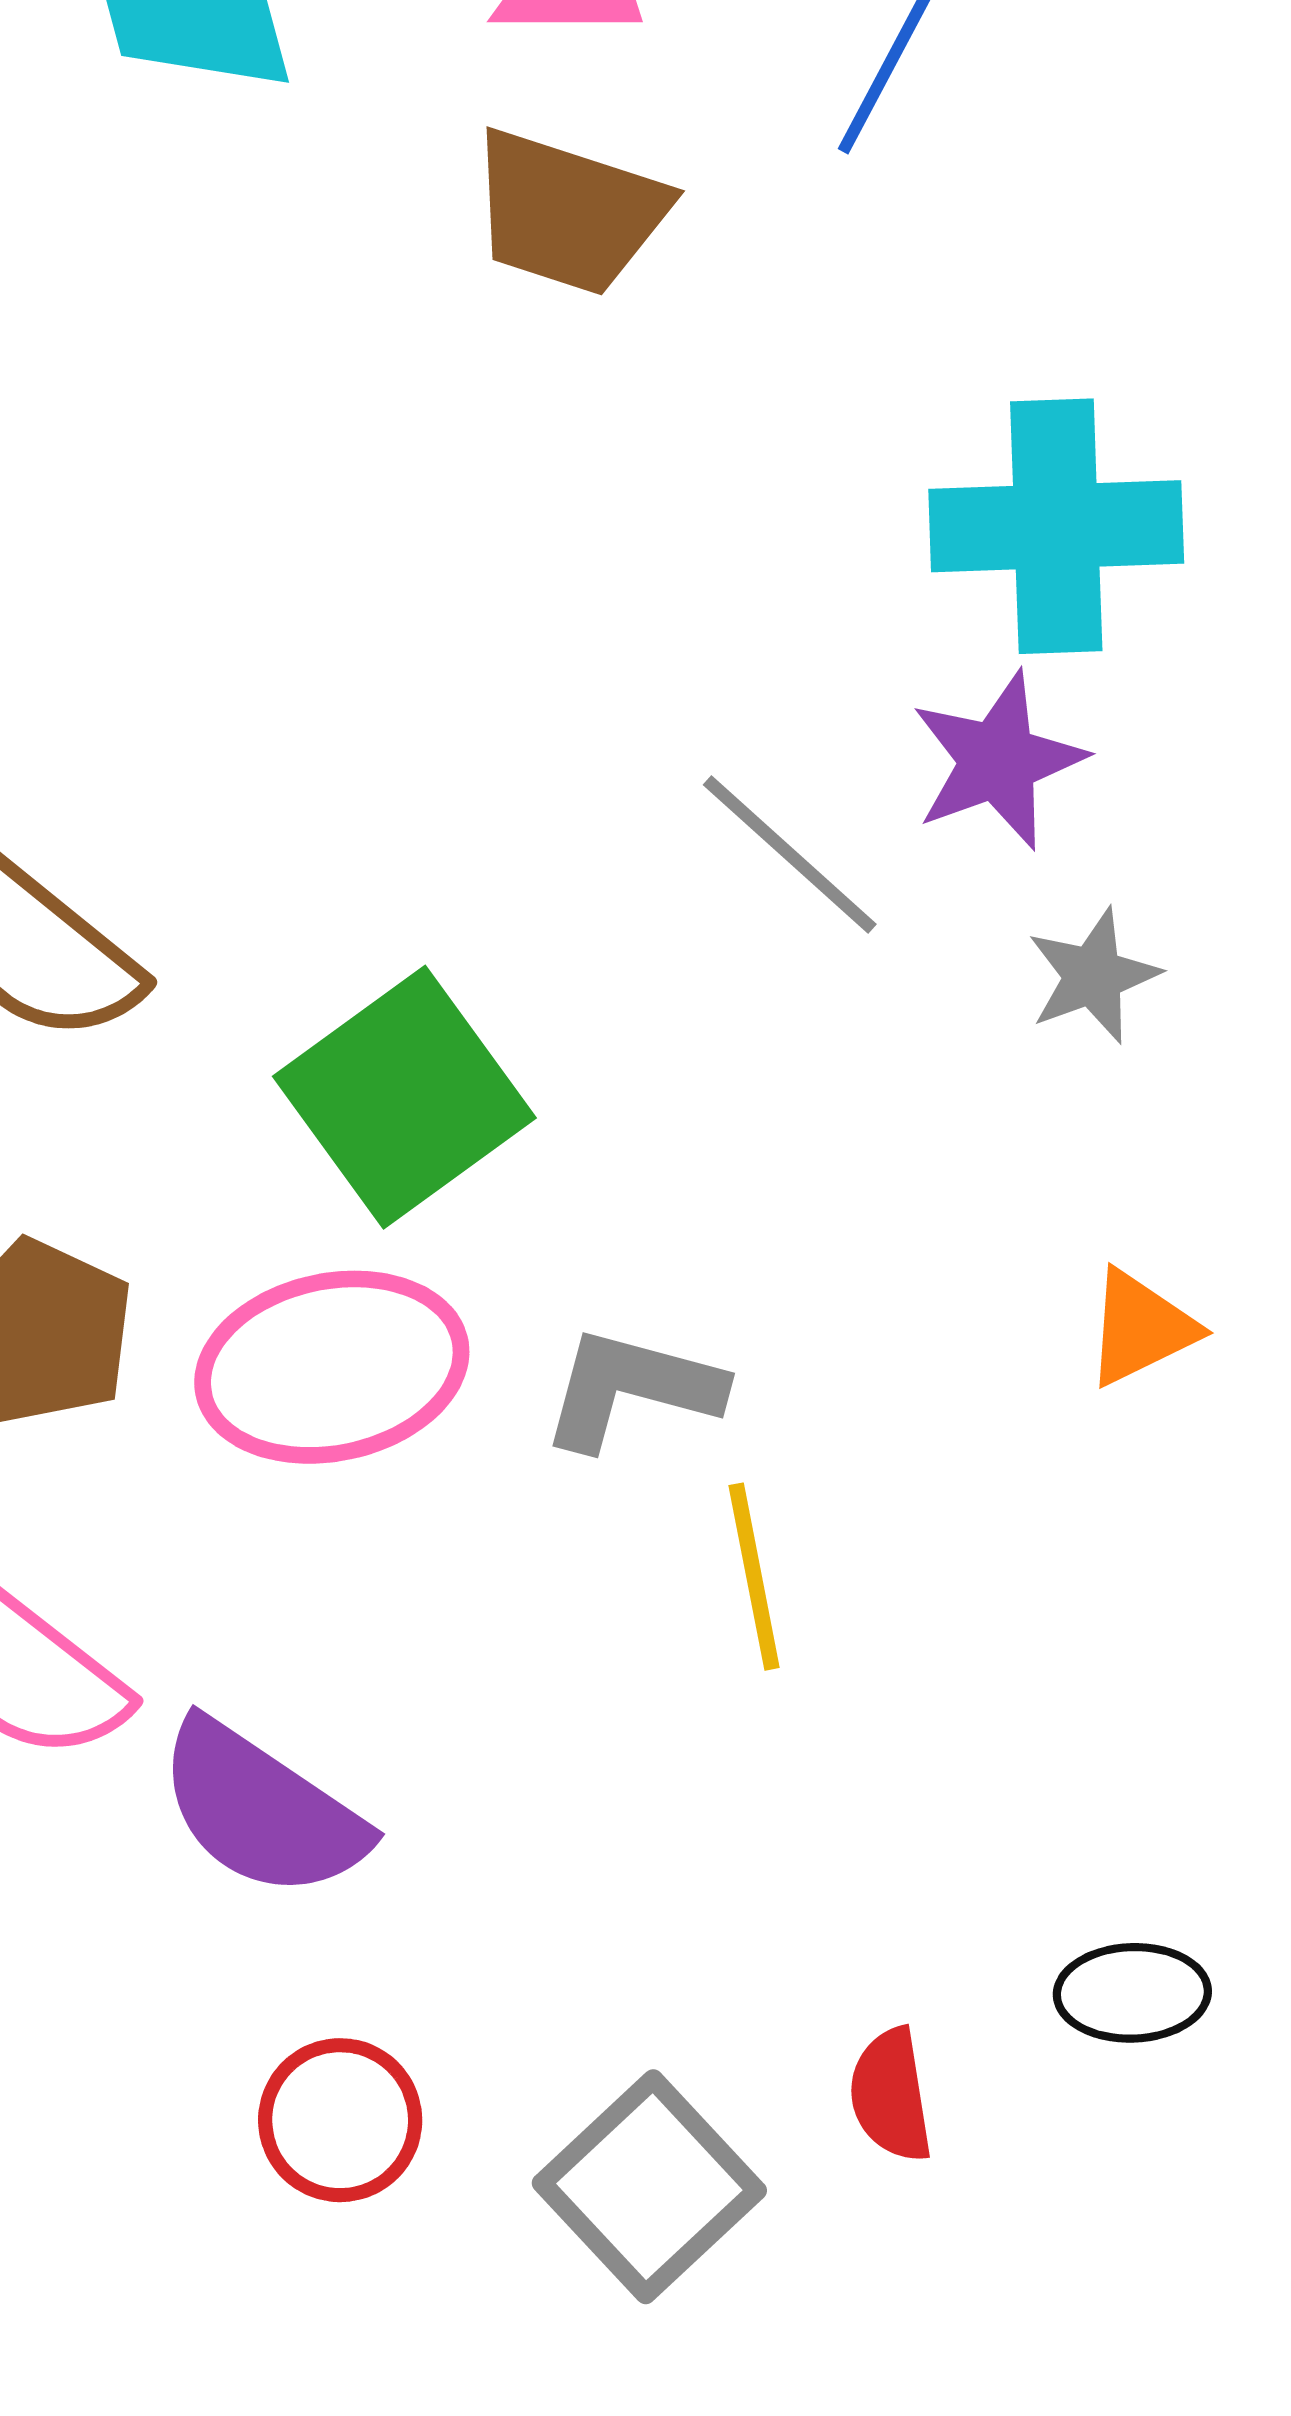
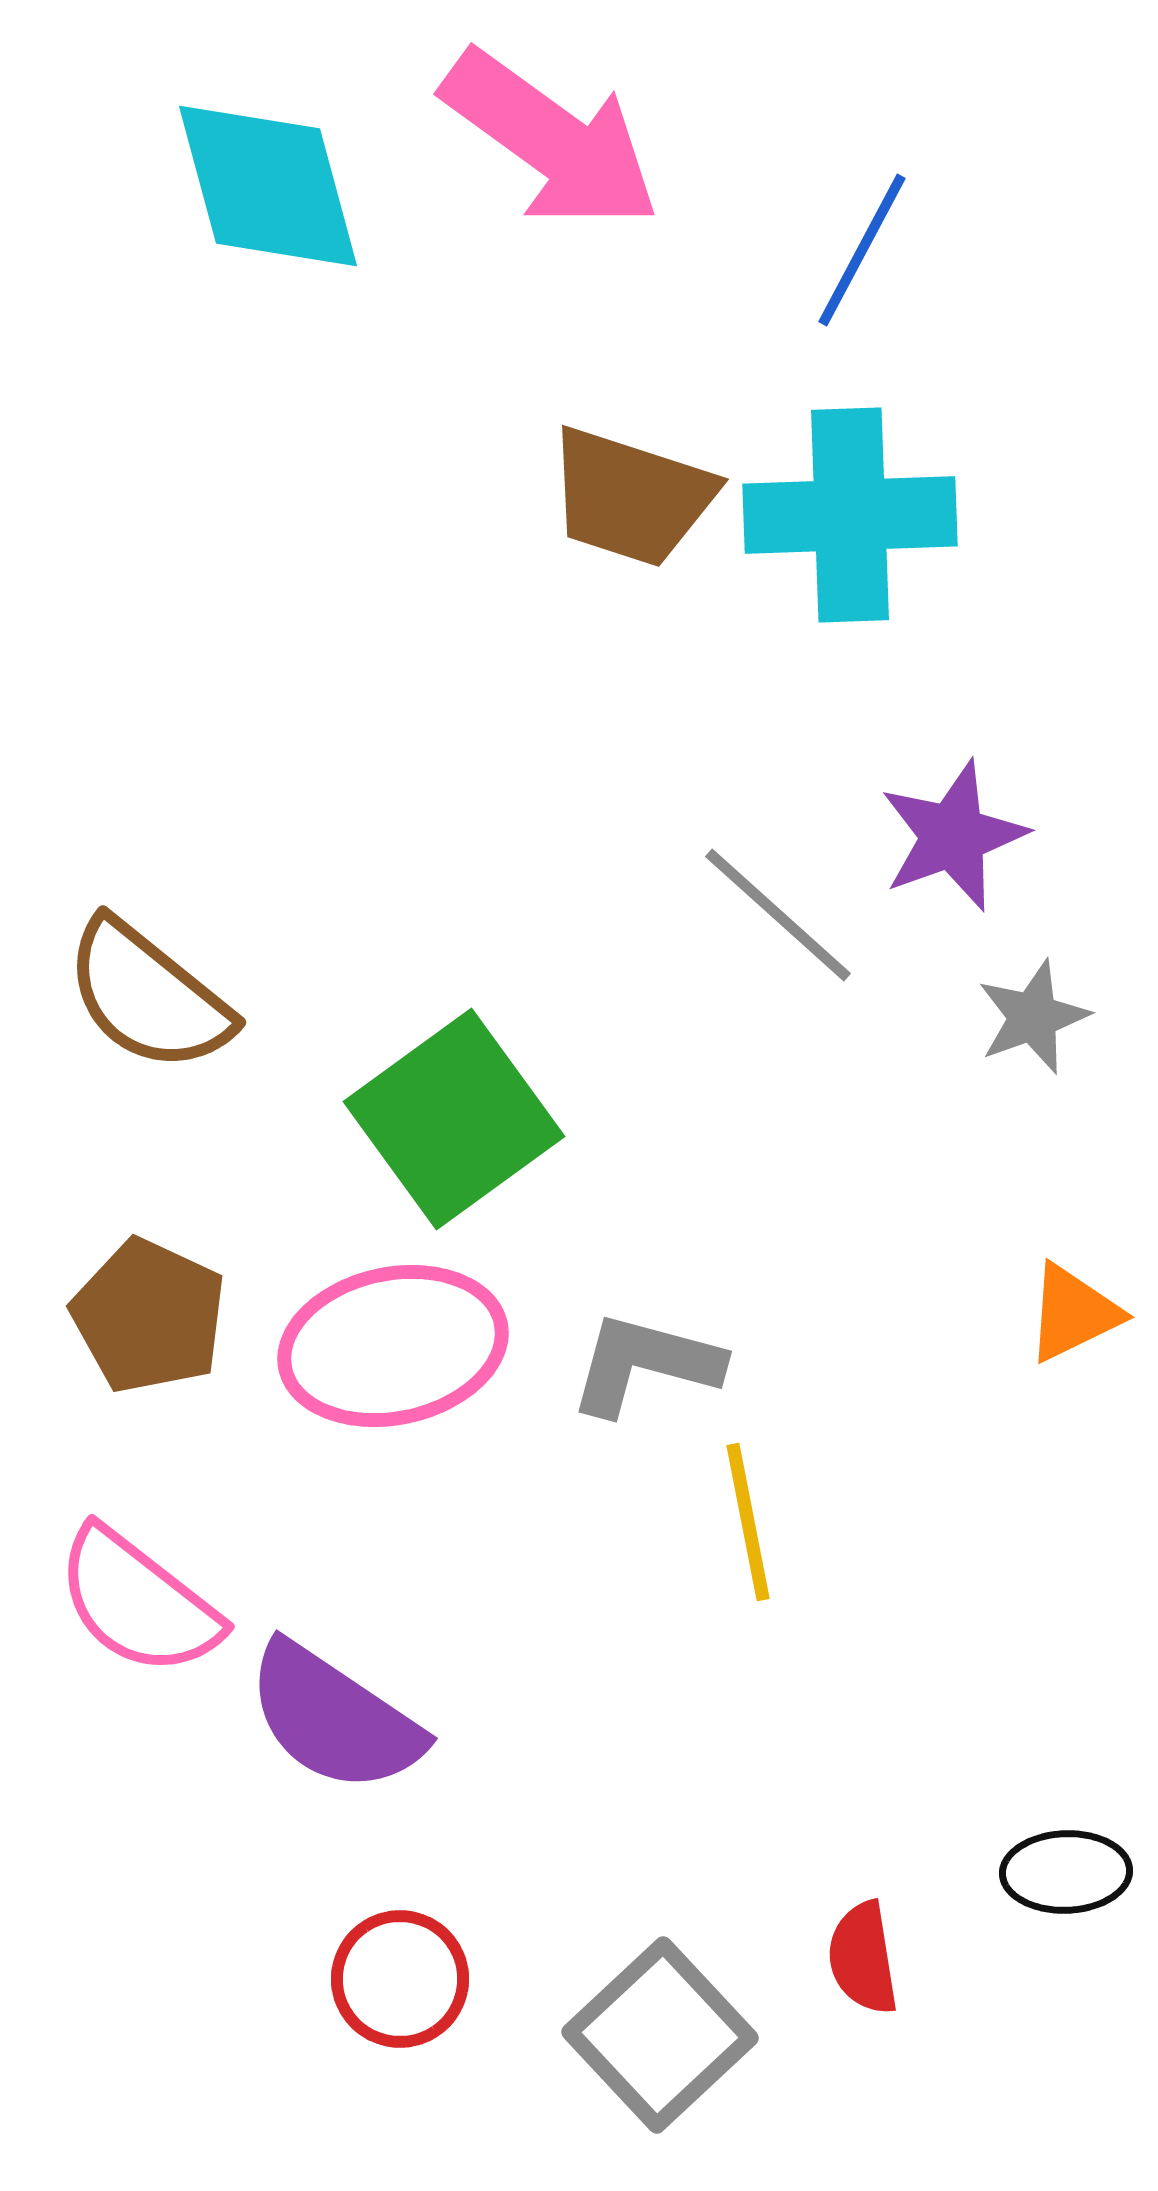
brown trapezoid: (569, 212) -> (631, 497), moved
cyan cross: (1056, 526) -> (850, 515), moved

